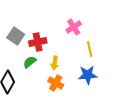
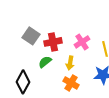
pink cross: (74, 27) -> (82, 42), moved

